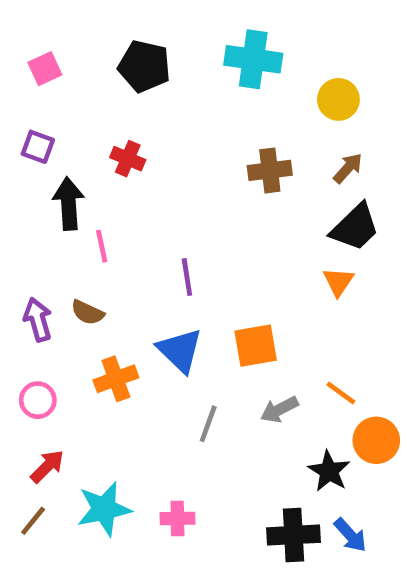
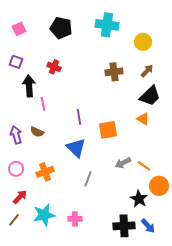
orange triangle: (338, 282) -> (143, 119), turned -32
orange square: (256, 346) -> (108, 130), moved
orange cross: (116, 379) -> (45, 172), moved
gray arrow: (279, 410) -> (123, 163), moved

